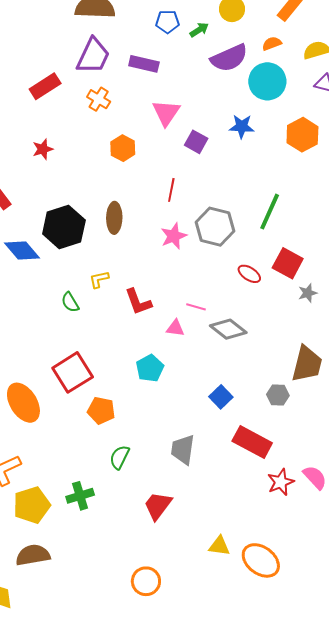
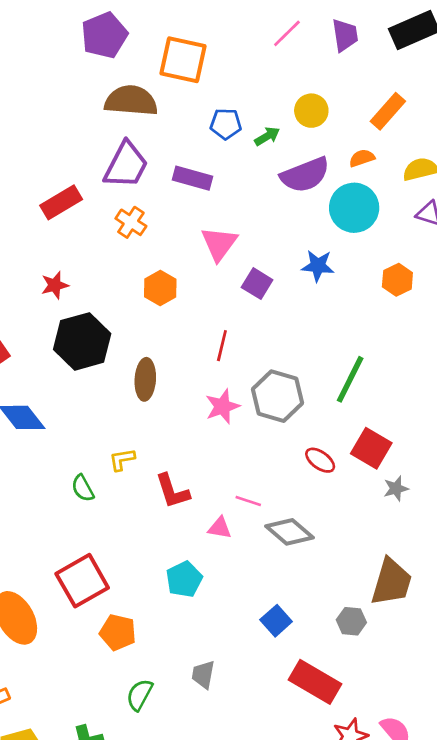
orange hexagon: (302, 135) -> (397, 280), size x0.7
black hexagon: (64, 227) -> (82, 341), moved
gray trapezoid: (183, 450) -> (203, 675), moved, size x0.7

